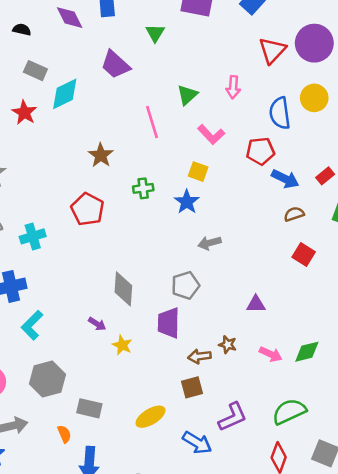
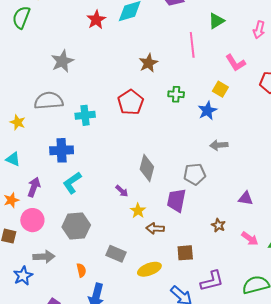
green triangle: (187, 95) -> (216, 21), moved
brown arrow: (199, 356) -> (155, 228), moved
gray rectangle: (89, 408) -> (116, 254), moved

